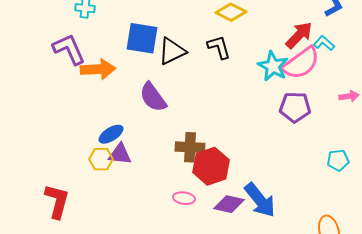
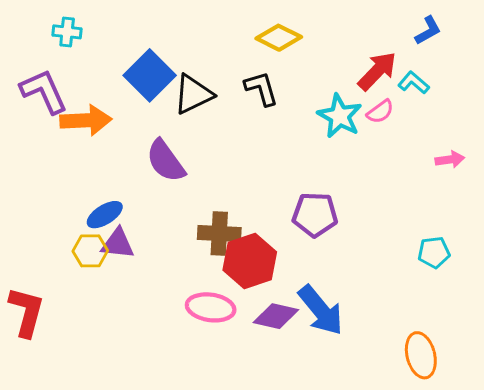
blue square: (142, 38) -> (150, 75), turned 36
pink semicircle: (301, 63) -> (380, 112), size x0.5
purple pentagon: (295, 107) -> (315, 215), moved
pink ellipse: (184, 198) -> (211, 307), size x1.5

